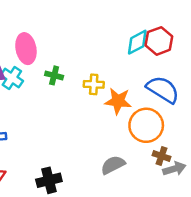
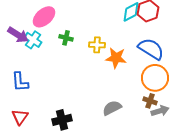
pink ellipse: (26, 49) -> (44, 17), turned 60
orange circle: (146, 125) -> (155, 78), moved

